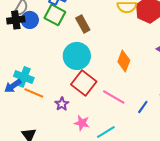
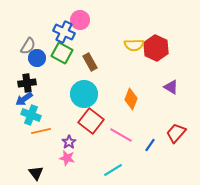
black cross: (16, 20) -> (27, 83), moved
blue arrow: (13, 86) -> (24, 99), moved
orange line: (34, 93) -> (41, 131), turned -36
pink star: (82, 123) -> (67, 158), moved

